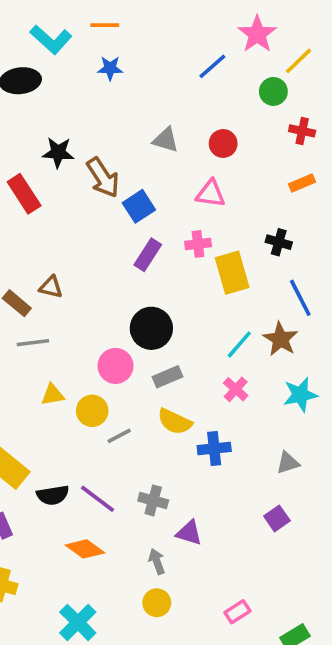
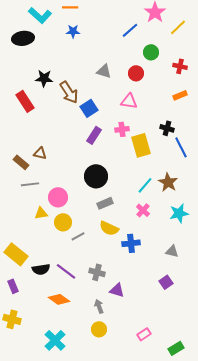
green circle: (273, 91) -> (151, 52), moved
blue line: (300, 298) -> (181, 147), moved
pink circle: (116, 366) -> (58, 197), moved
gray triangle: (288, 463) -> (172, 251), turned 32

